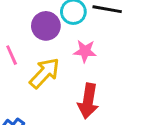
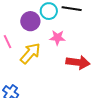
red arrow: (88, 101) -> (78, 62), moved, turned -90

